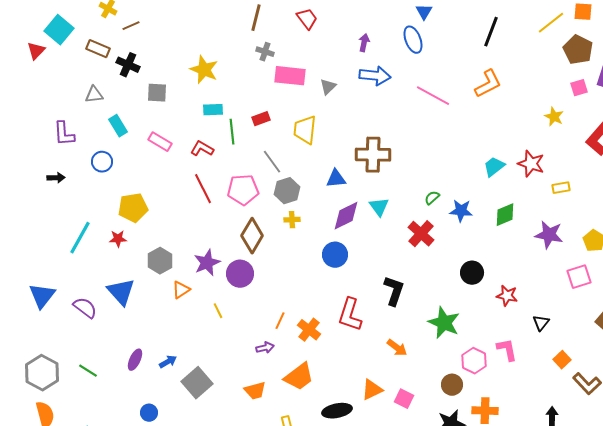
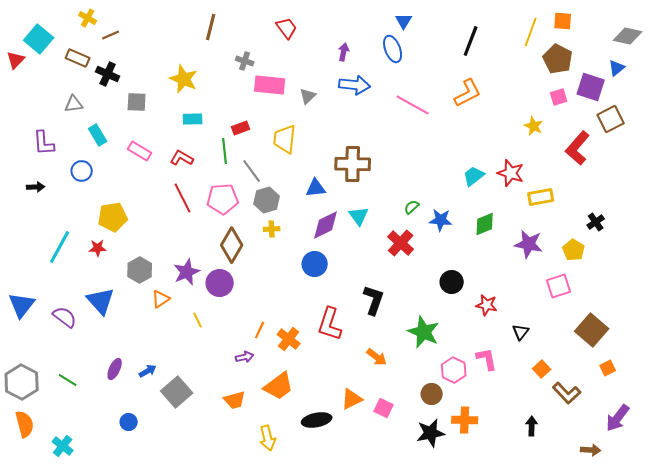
brown line: (256, 18) -> (211, 27), moved
yellow line: (551, 23) -> (531, 32), turned -32
green line: (232, 132) -> (225, 151), moved
yellow rectangle: (561, 188) -> (541, 197), size x1.4

